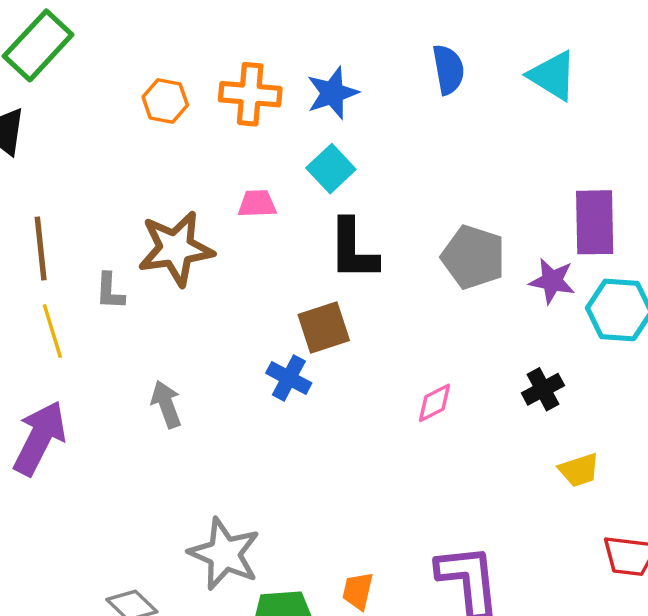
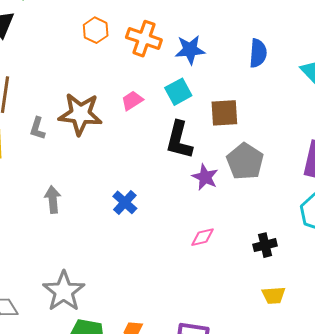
pink trapezoid: (257, 204) -> (132, 101), turned -45
purple star: (552, 281) -> (205, 177), moved
brown square: (324, 327) -> (224, 113), moved

